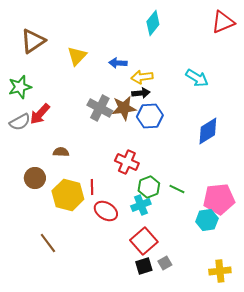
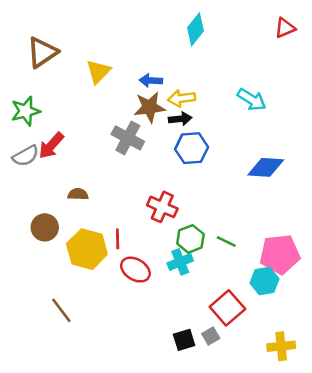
red triangle: (223, 22) -> (285, 28), size x0.7
brown star: (124, 108) -> (150, 107), moved
blue diamond: (208, 131) -> (266, 167), turned 36
red square: (144, 241) -> (227, 308), moved

